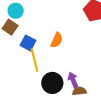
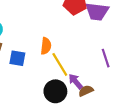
yellow line: (34, 60) -> (60, 64), moved

